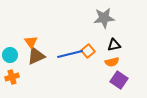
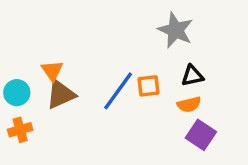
gray star: (104, 18) -> (176, 30), turned 30
orange square: (88, 51) -> (148, 86), turned 32
blue line: (70, 54) -> (118, 91), turned -40

